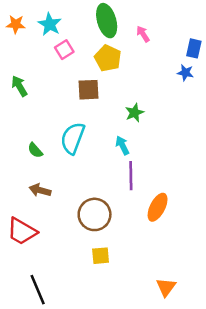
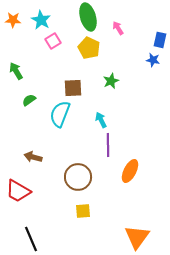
brown square: (88, 90) -> (73, 88), moved
green star: (135, 113) -> (111, 81), moved
green semicircle: (35, 150) -> (29, 100), moved, turned 96
orange triangle: (166, 287) -> (137, 237), size x1.5

